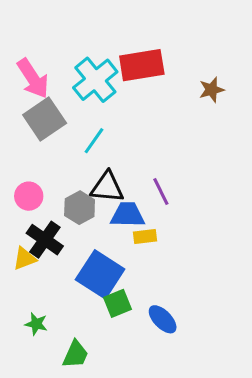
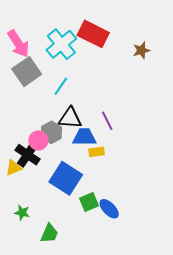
red rectangle: (142, 65) -> (93, 34), turned 36
pink circle: (29, 196) -> (38, 140), moved
green square: (118, 303) -> (89, 202), moved

